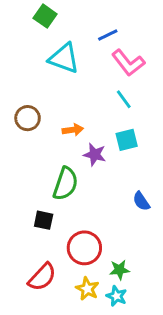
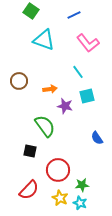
blue line: (108, 35) -> (74, 15), moved
cyan line: (124, 99) -> (78, 72), moved
green semicircle: (65, 184) -> (45, 126), turned -55

